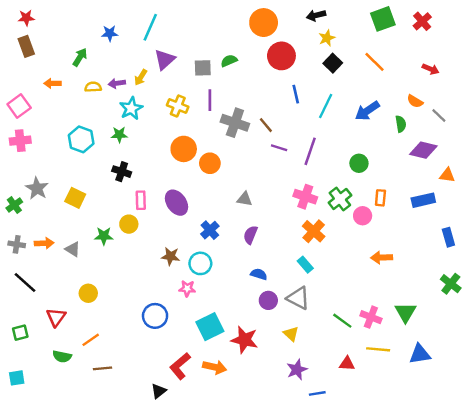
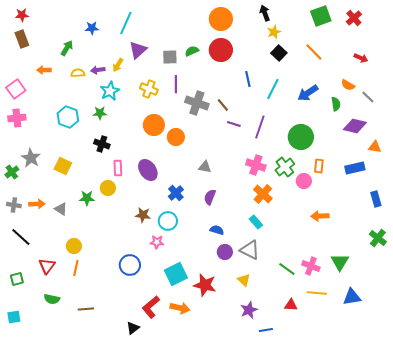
black arrow: (316, 15) -> (265, 13), turned 84
red circle: (281, 56) -> (221, 50), moved
green circle: (359, 163) -> (301, 137), size x1.6
orange line: (91, 340) -> (76, 268), moved, turned -42

